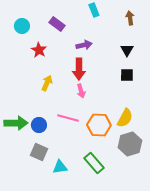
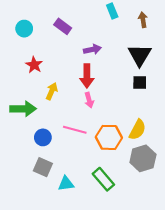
cyan rectangle: (94, 10) -> (112, 11), moved
red star: (39, 50) -> (34, 65), moved
black triangle: (127, 50) -> (140, 55), size x1.6
green arrow: (16, 123) -> (23, 109), moved

